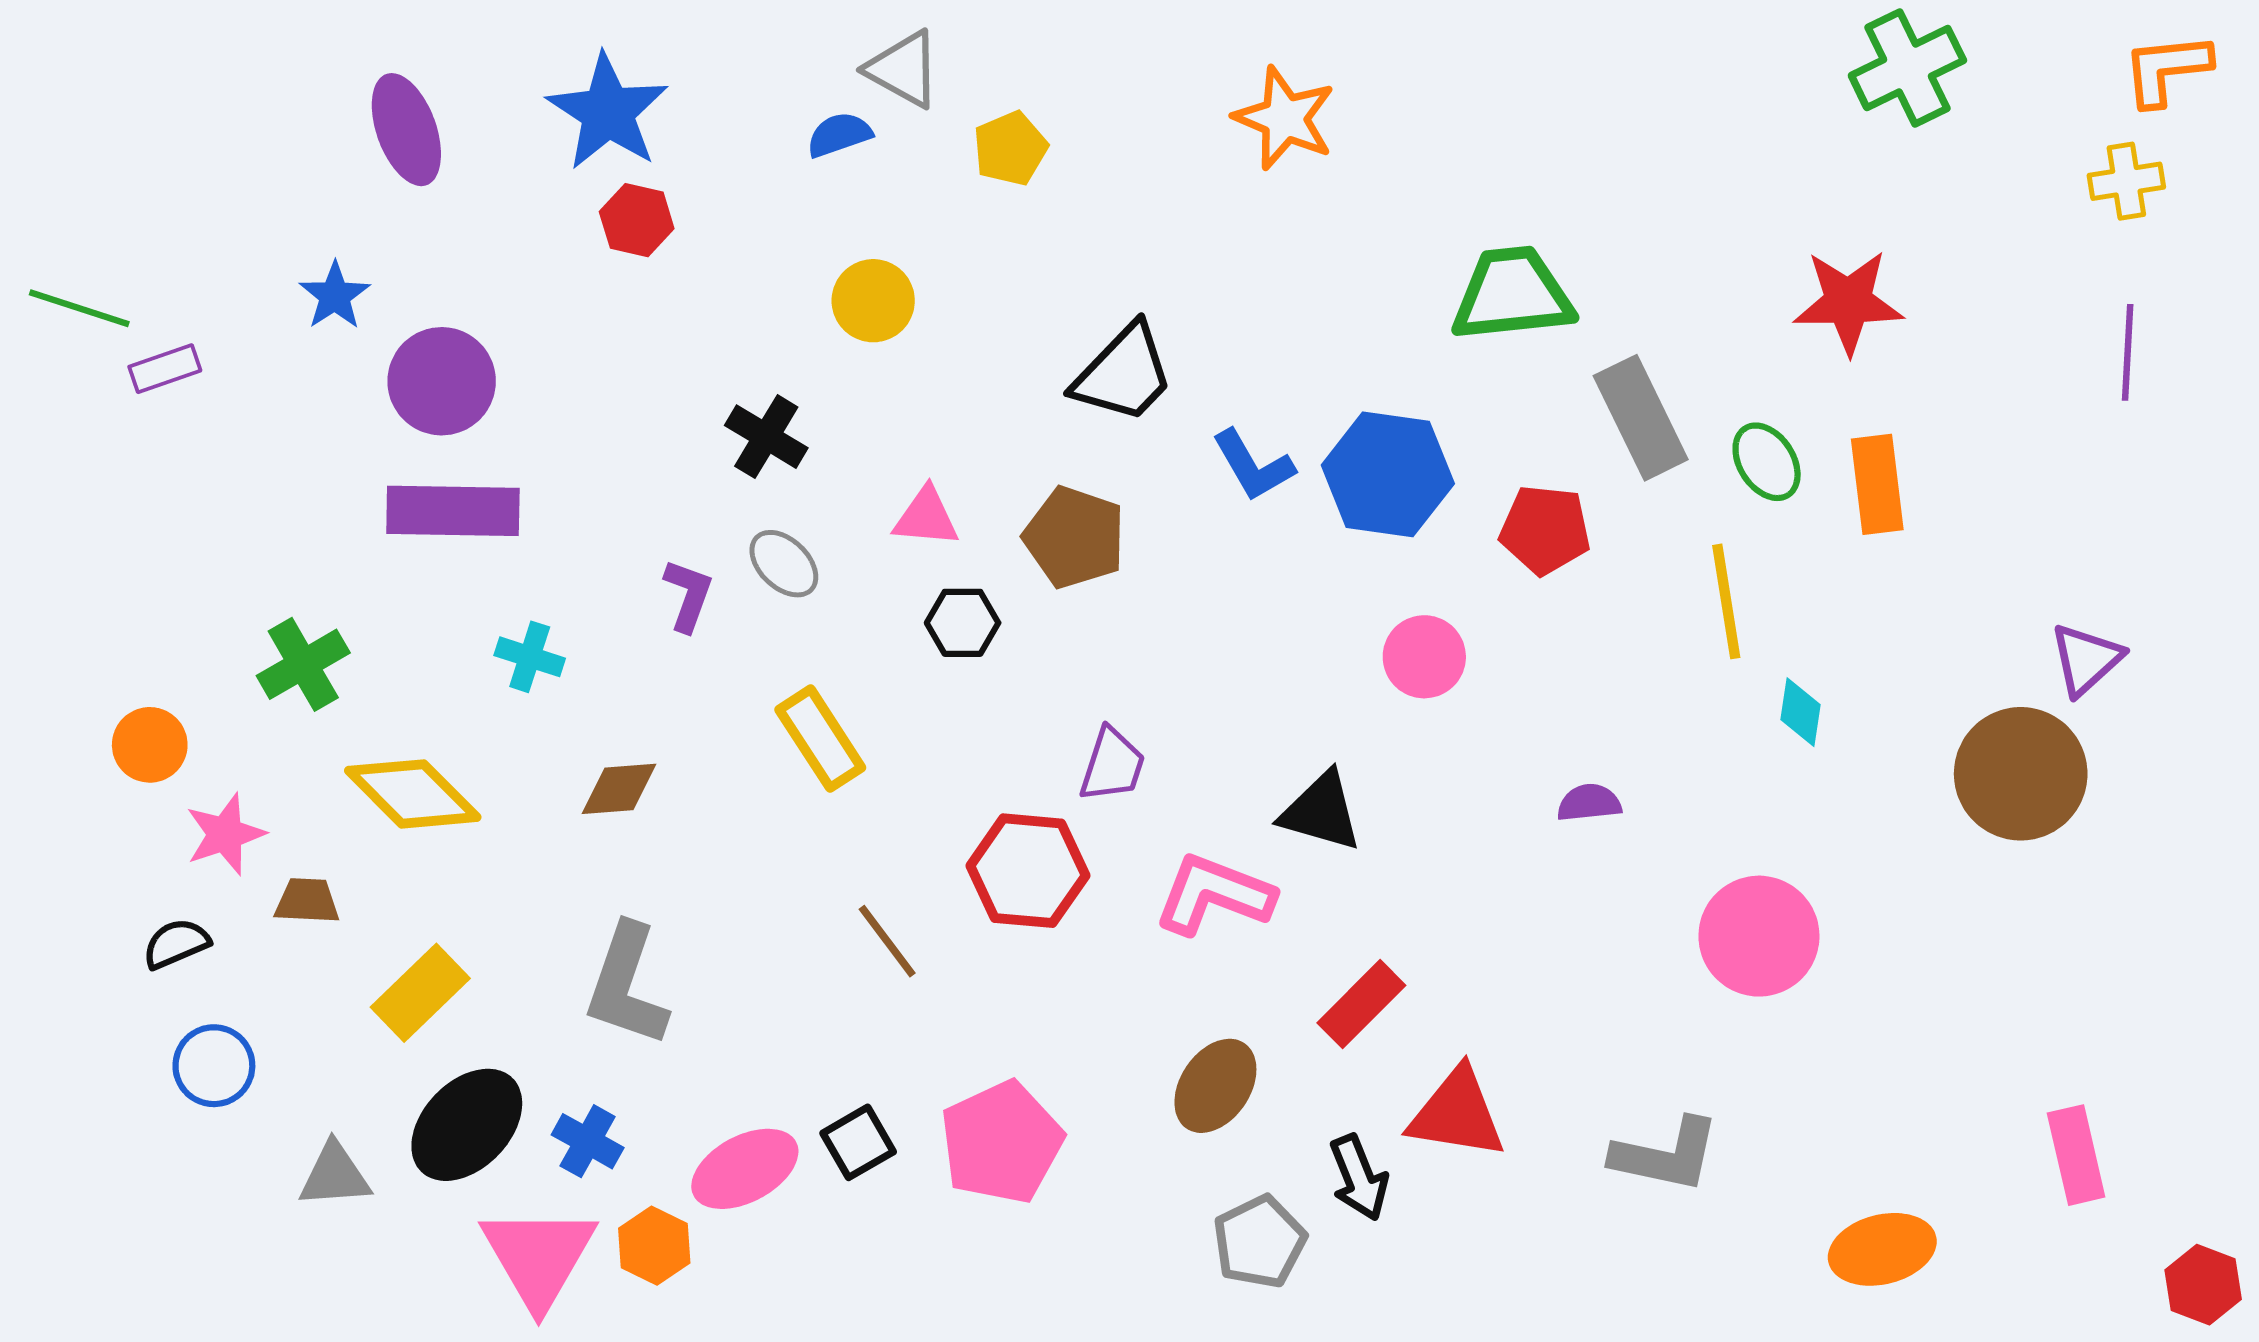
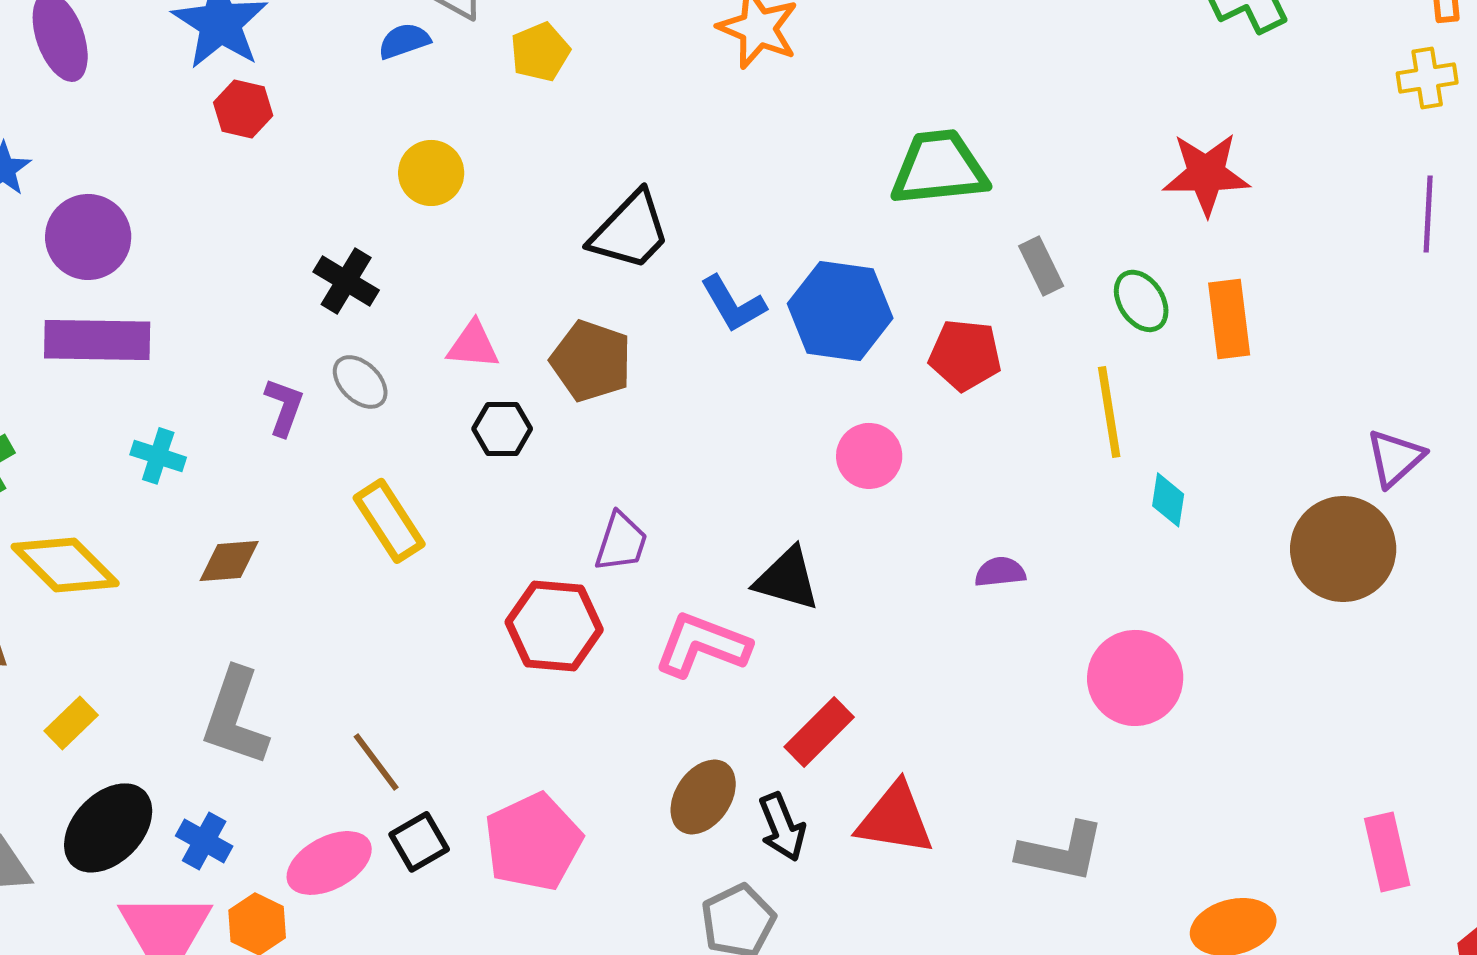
gray rectangle: (1641, 418) -> (1041, 266), size x0.6
brown line: (887, 941) -> (376, 762), moved
yellow rectangle: (420, 993) -> (71, 723), size x0.7
black arrow: (1359, 1178) -> (782, 827), moved

